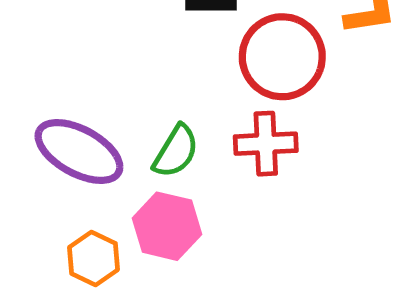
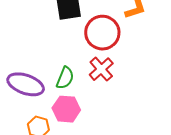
red cross: (266, 144) -> (101, 69), turned -30

